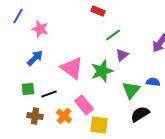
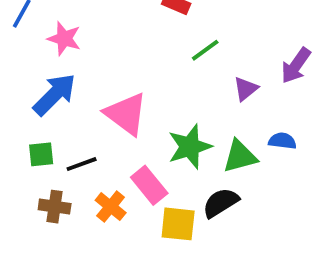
purple triangle: (122, 55) -> (246, 89), moved
blue arrow: (35, 58) -> (55, 95), size x1.4
green star: (102, 71) -> (190, 147), moved
green triangle: (131, 90) -> (240, 156), turned 36
black semicircle: (140, 114) -> (221, 203), moved

